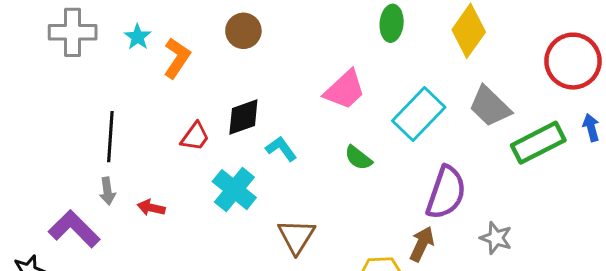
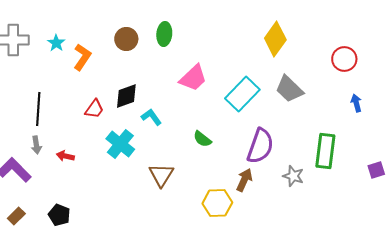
green ellipse: (392, 23) -> (164, 34), moved
red circle: (573, 61) -> (344, 59), size x0.7
green rectangle: (538, 143) -> (325, 151), moved, turned -56
green semicircle: (358, 158) -> (202, 139), moved

